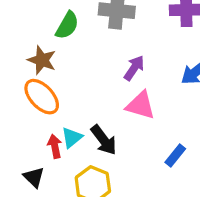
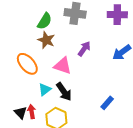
brown star: (42, 60) -> (46, 40), moved
pink triangle: (141, 105) -> (63, 66), moved
red arrow: (55, 146) -> (32, 112), moved

